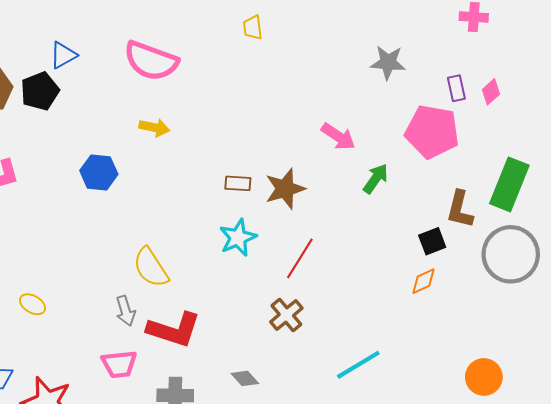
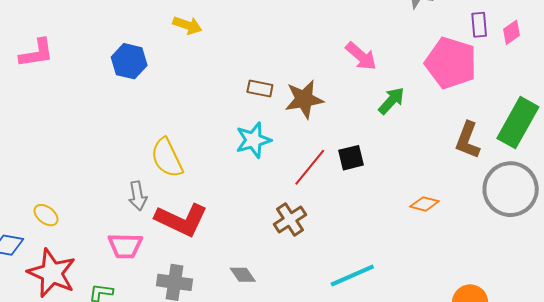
black square: (432, 241) -> (351, 158), moved
orange diamond: (424, 281) -> (424, 204), turned 32
yellow ellipse: (32, 304) -> (46, 215), moved

